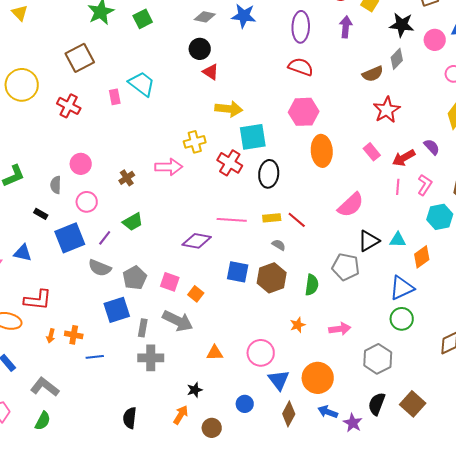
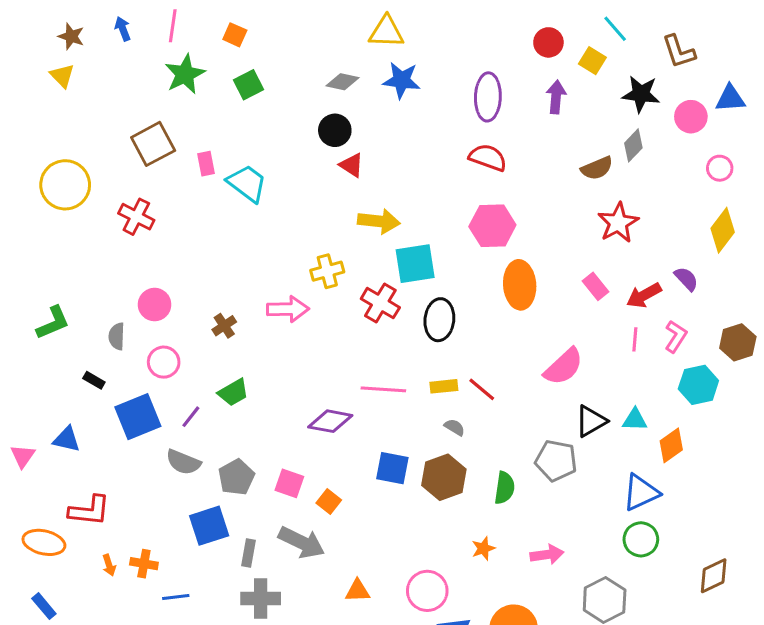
pink rectangle: (115, 97) -> (206, 164), moved
orange arrow: (51, 336) -> (109, 565), turned -32

